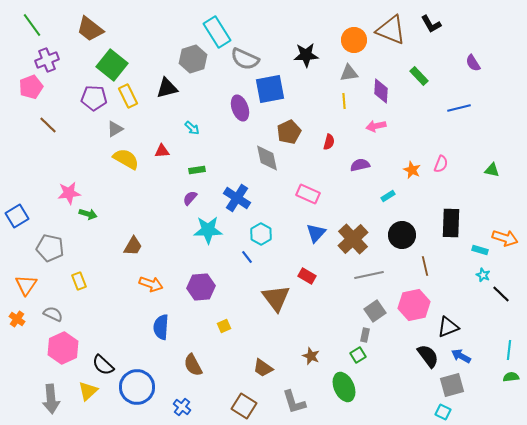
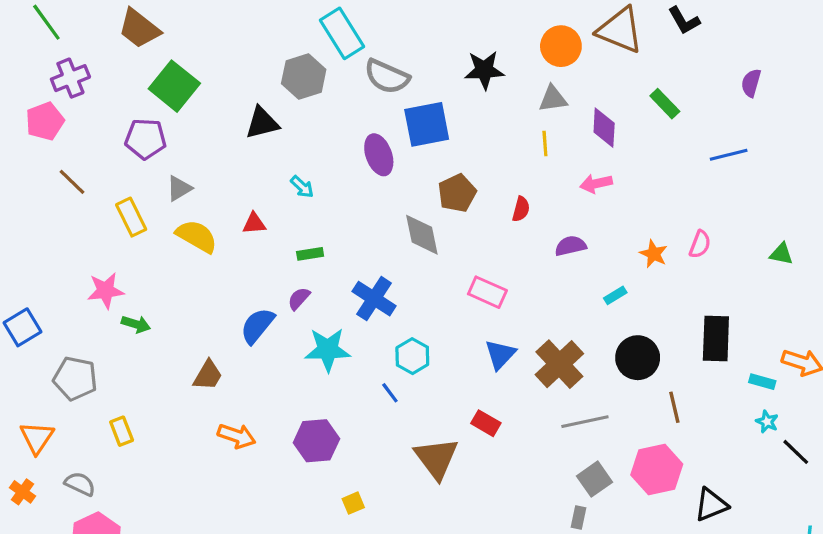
purple semicircle: (473, 63) -> (751, 83), turned 48
yellow rectangle: (128, 96) -> (131, 217), moved
blue semicircle: (161, 327) -> (257, 326), moved, turned 35

